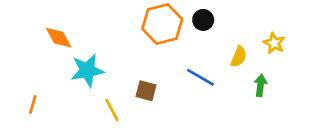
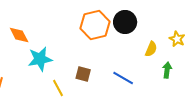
black circle: (203, 20) -> (125, 22), size x1.5
blue line: (200, 77) -> (123, 78), moved

